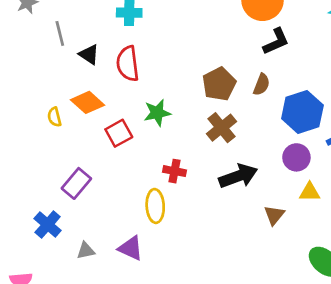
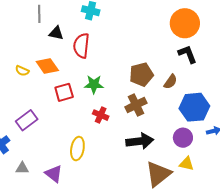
black L-shape: (276, 41) -> (188, 54), turned -100
black triangle: (89, 54) -> (56, 33), turned -35
yellow semicircle: (54, 117) -> (22, 71), turned -64
red cross: (174, 171) -> (101, 115), moved
brown triangle: (274, 215) -> (158, 174), size x1.8

